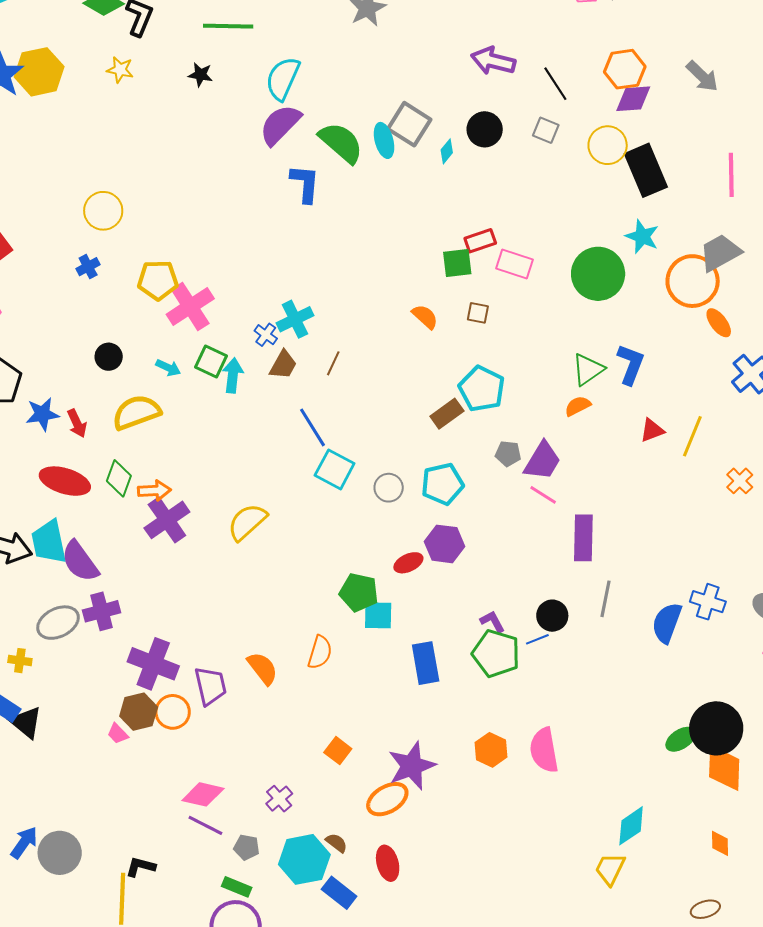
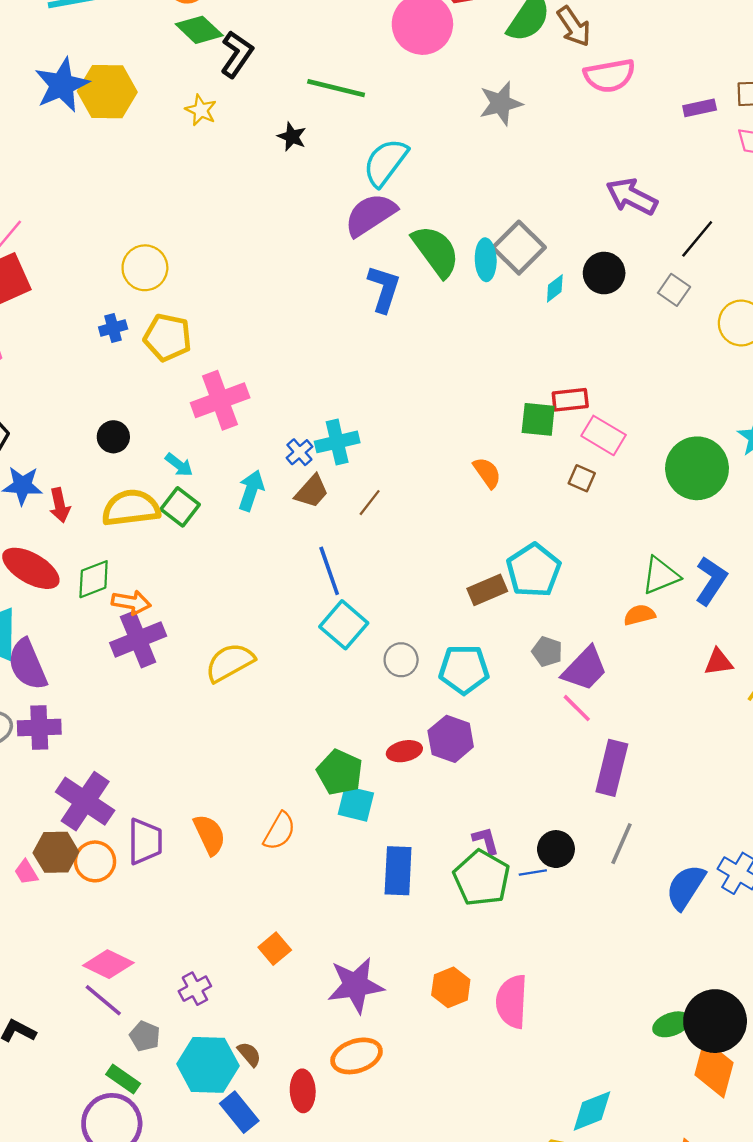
black line: (555, 84) -> (697, 239), turned 60
yellow pentagon: (158, 280) -> (168, 337), moved
brown square: (478, 313) -> (582, 478), moved
green square: (211, 362) -> (180, 507), moved
green diamond: (119, 478) -> (94, 579), turned 36
orange ellipse: (387, 799) -> (357, 1056), moved

